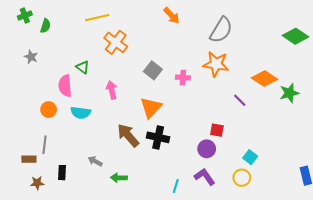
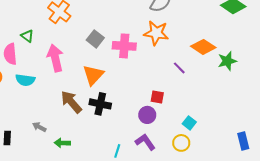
pink cross: (183, 77) -> (124, 46), size x1.6
pink arrow: (112, 90) -> (55, 58), size x1.5

